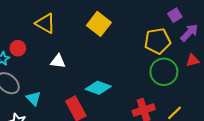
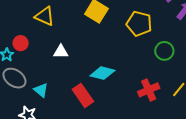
yellow pentagon: (158, 41) -> (139, 24), moved, turned 30
green circle: (164, 72) -> (164, 51), size x0.7

